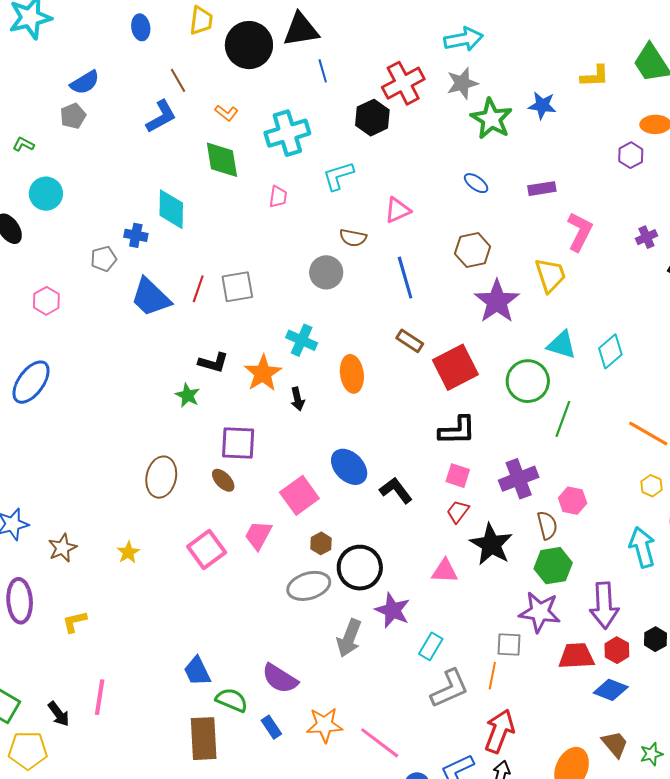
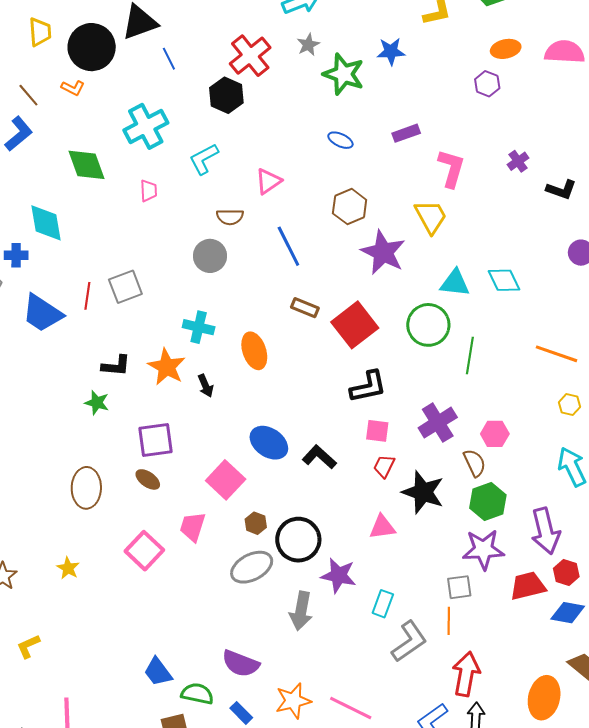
gray star: (462, 83) -> (308, 45), size x0.7
orange L-shape: (226, 113) -> (73, 88), moved
cyan diamond: (610, 351) -> (504, 280), turned -64

